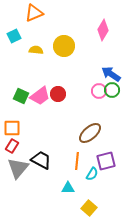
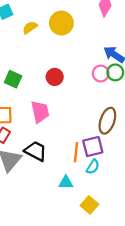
yellow semicircle: (36, 50) -> (30, 28), turned -40
pink trapezoid: (40, 96) -> (40, 112), moved, turned -65
brown ellipse: (90, 133) -> (107, 121), moved, turned -30
purple square: (106, 161) -> (93, 147), moved

